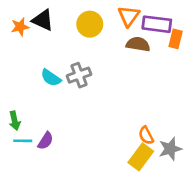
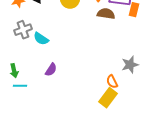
gray cross: (79, 75) -> (23, 30), moved
purple semicircle: (45, 141) -> (51, 70), moved
gray star: (170, 149) -> (130, 65), moved

